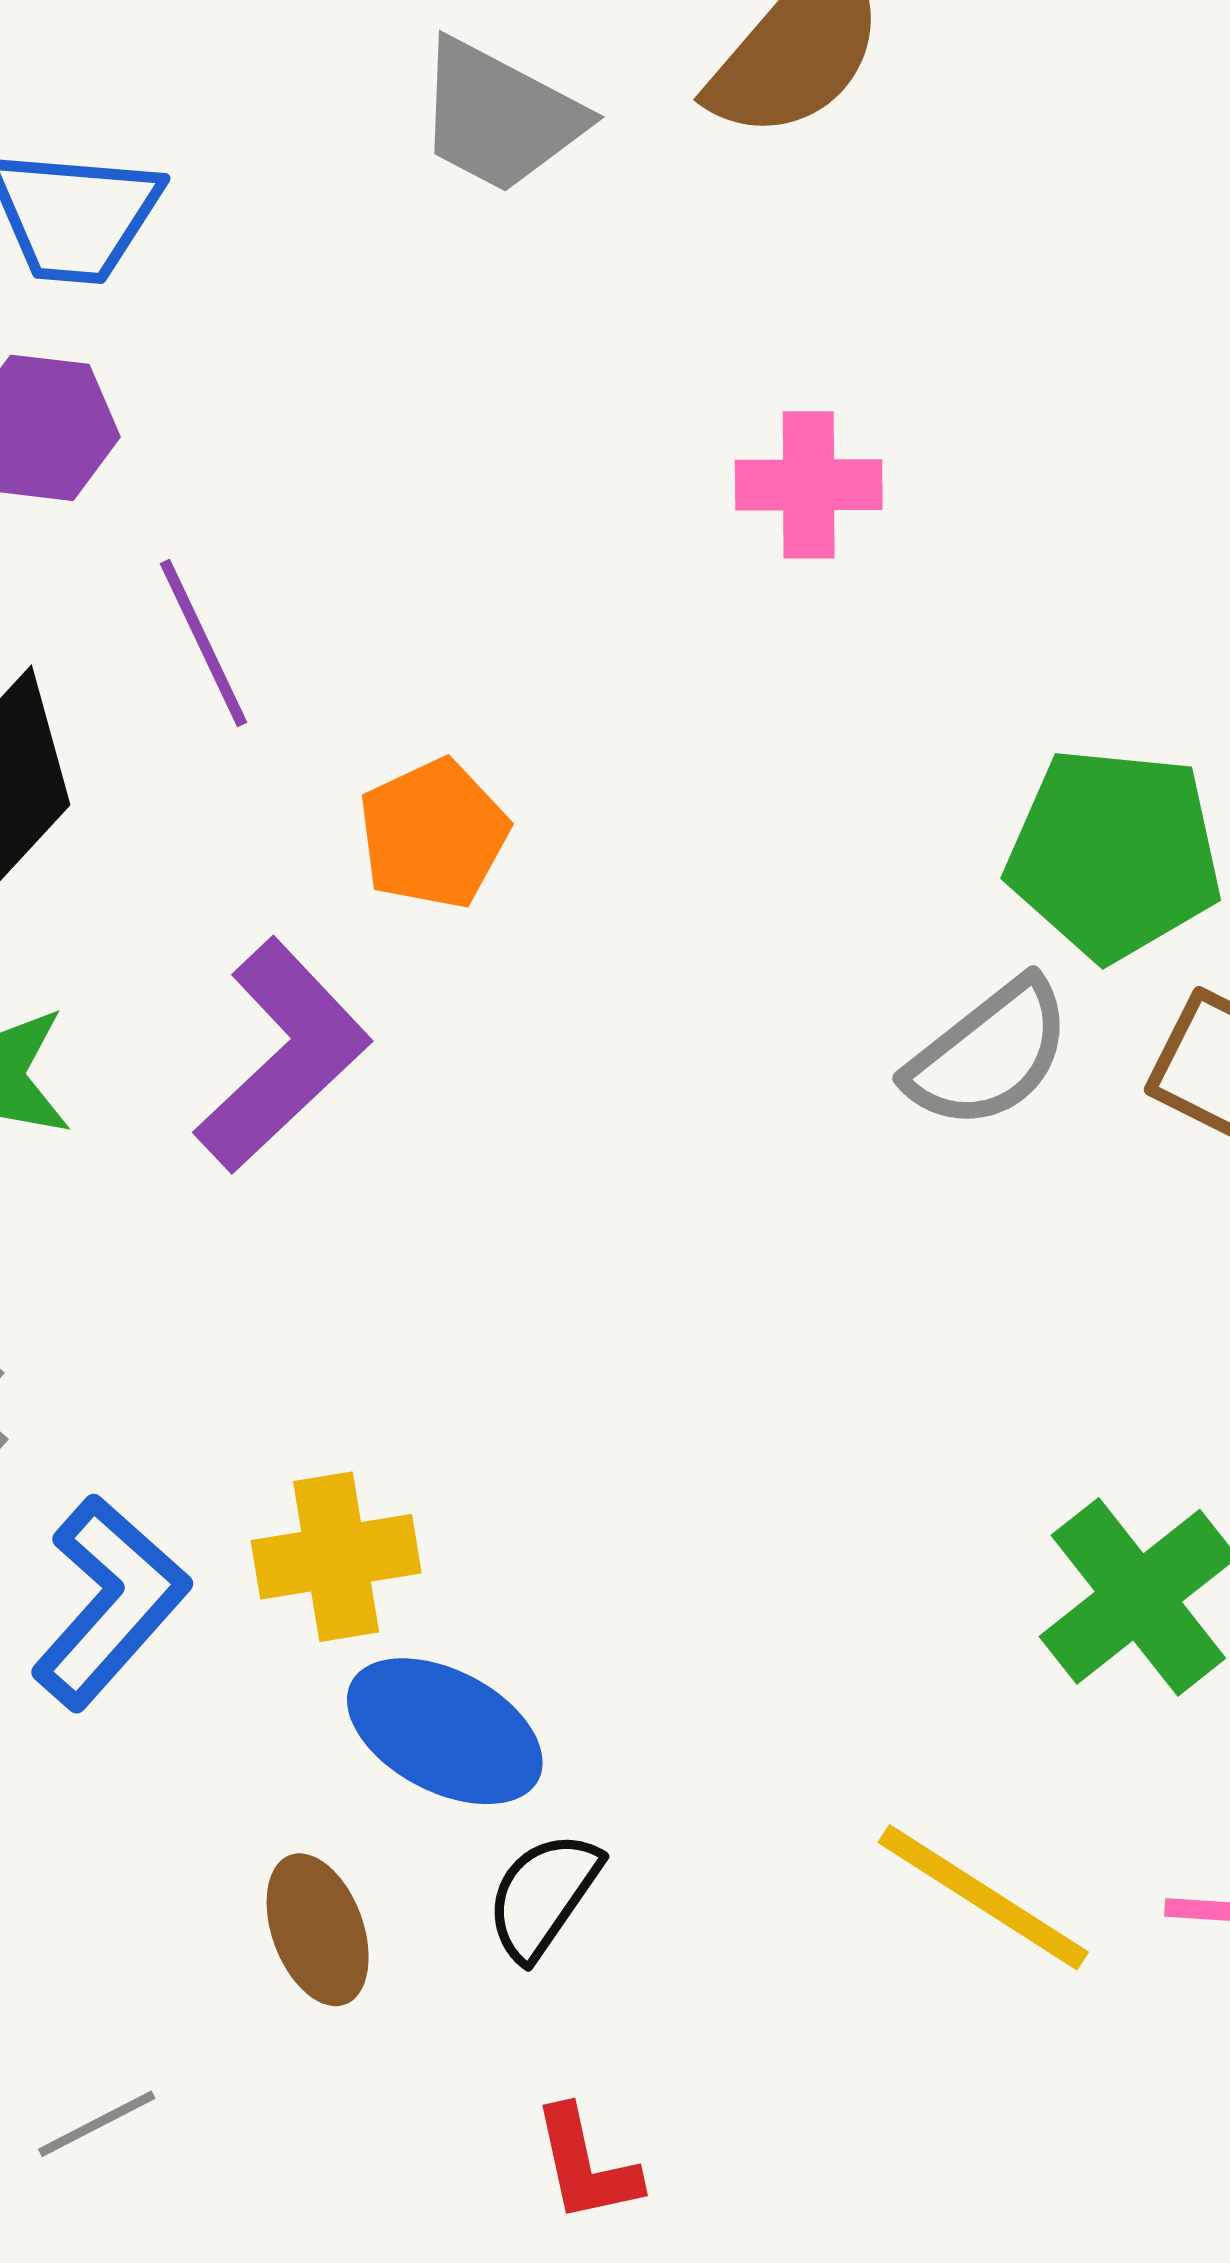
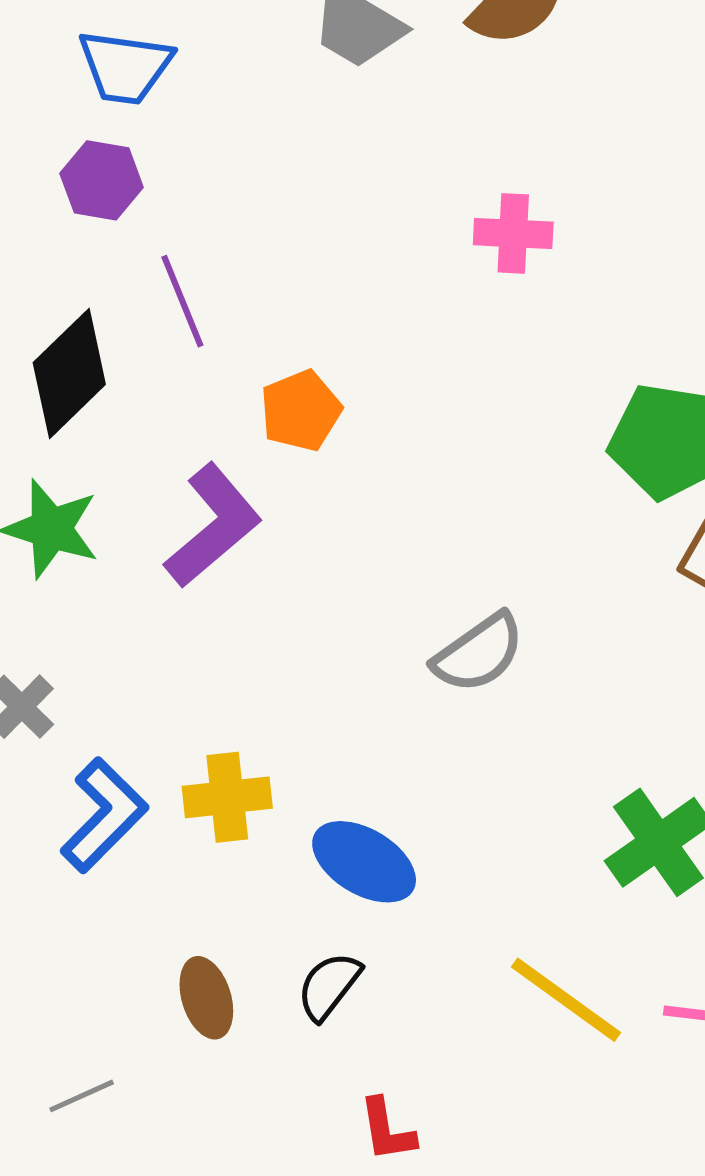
gray semicircle: (989, 1054) -> (479, 653), moved
blue ellipse: (445, 1731) -> (364, 862), moved
red L-shape: (586, 2165) -> (387, 1130), moved

